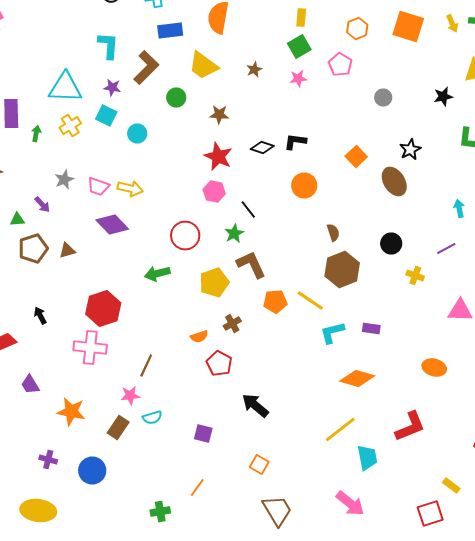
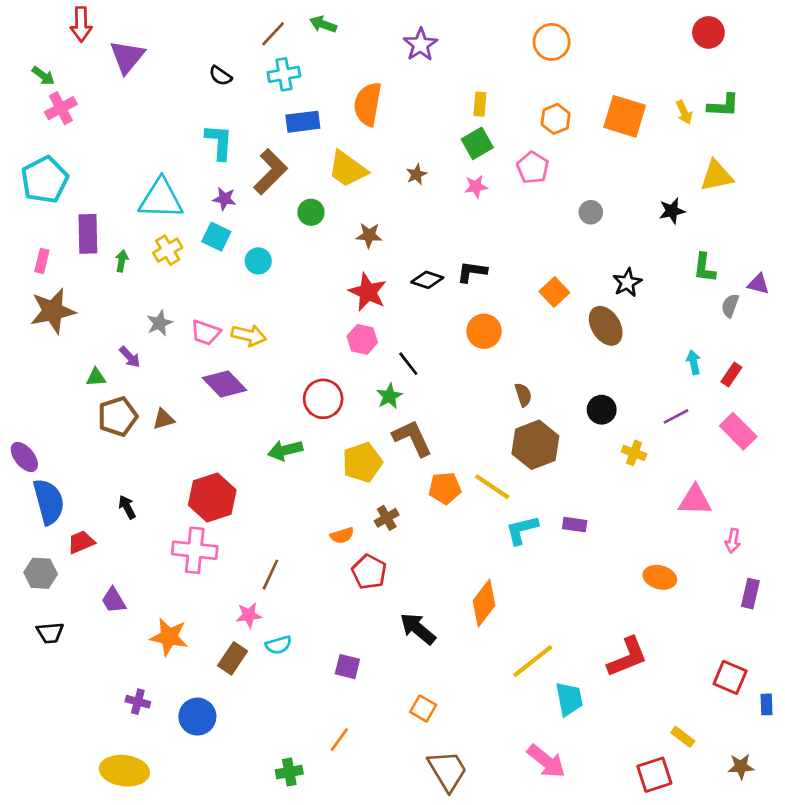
orange diamond: (357, 378) -> (484, 603), moved, turned -68

